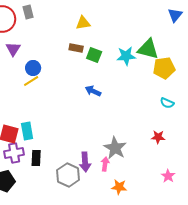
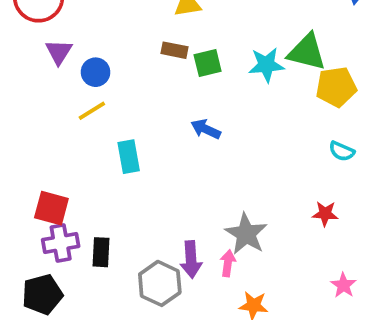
green square: (94, 55) -> (208, 63), turned -35
blue circle: (33, 68) -> (96, 72), moved
cyan rectangle: (27, 131) -> (129, 157), moved

